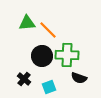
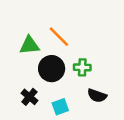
green triangle: (27, 23) -> (29, 45), moved
green cross: (67, 55) -> (82, 67), size x0.6

